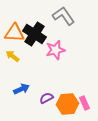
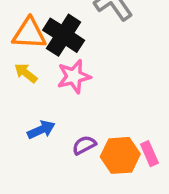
pink star: (55, 50) -> (74, 76), moved

